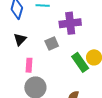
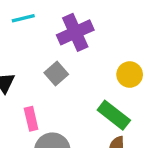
green rectangle: (80, 62) -> (114, 115), moved

